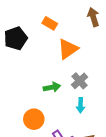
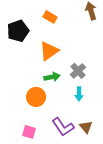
orange triangle: (68, 49) -> (49, 51), moved
orange circle: (34, 119) -> (36, 97), moved

